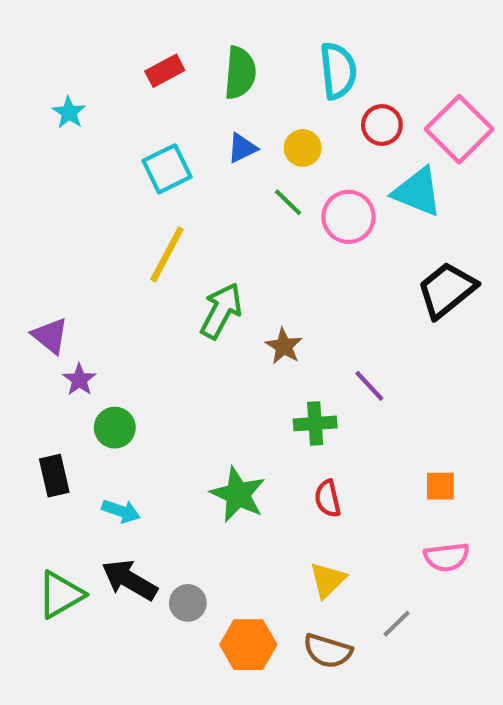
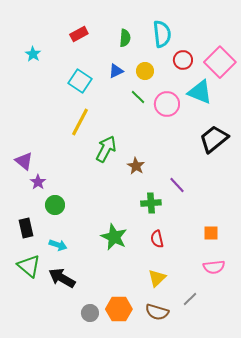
green semicircle: (240, 73) -> (125, 38), moved, size x0.7
cyan square: (167, 169) -> (80, 81), turned -30
green triangle: (61, 595) -> (29, 266), moved, turned -50
gray circle: (188, 603) -> (90, 313), moved

